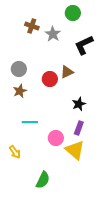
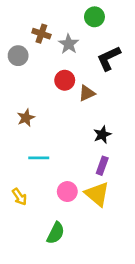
gray circle: (19, 69) -> (18, 56), moved
red circle: (50, 79) -> (65, 80), moved
pink circle: (56, 138) -> (67, 192), moved

